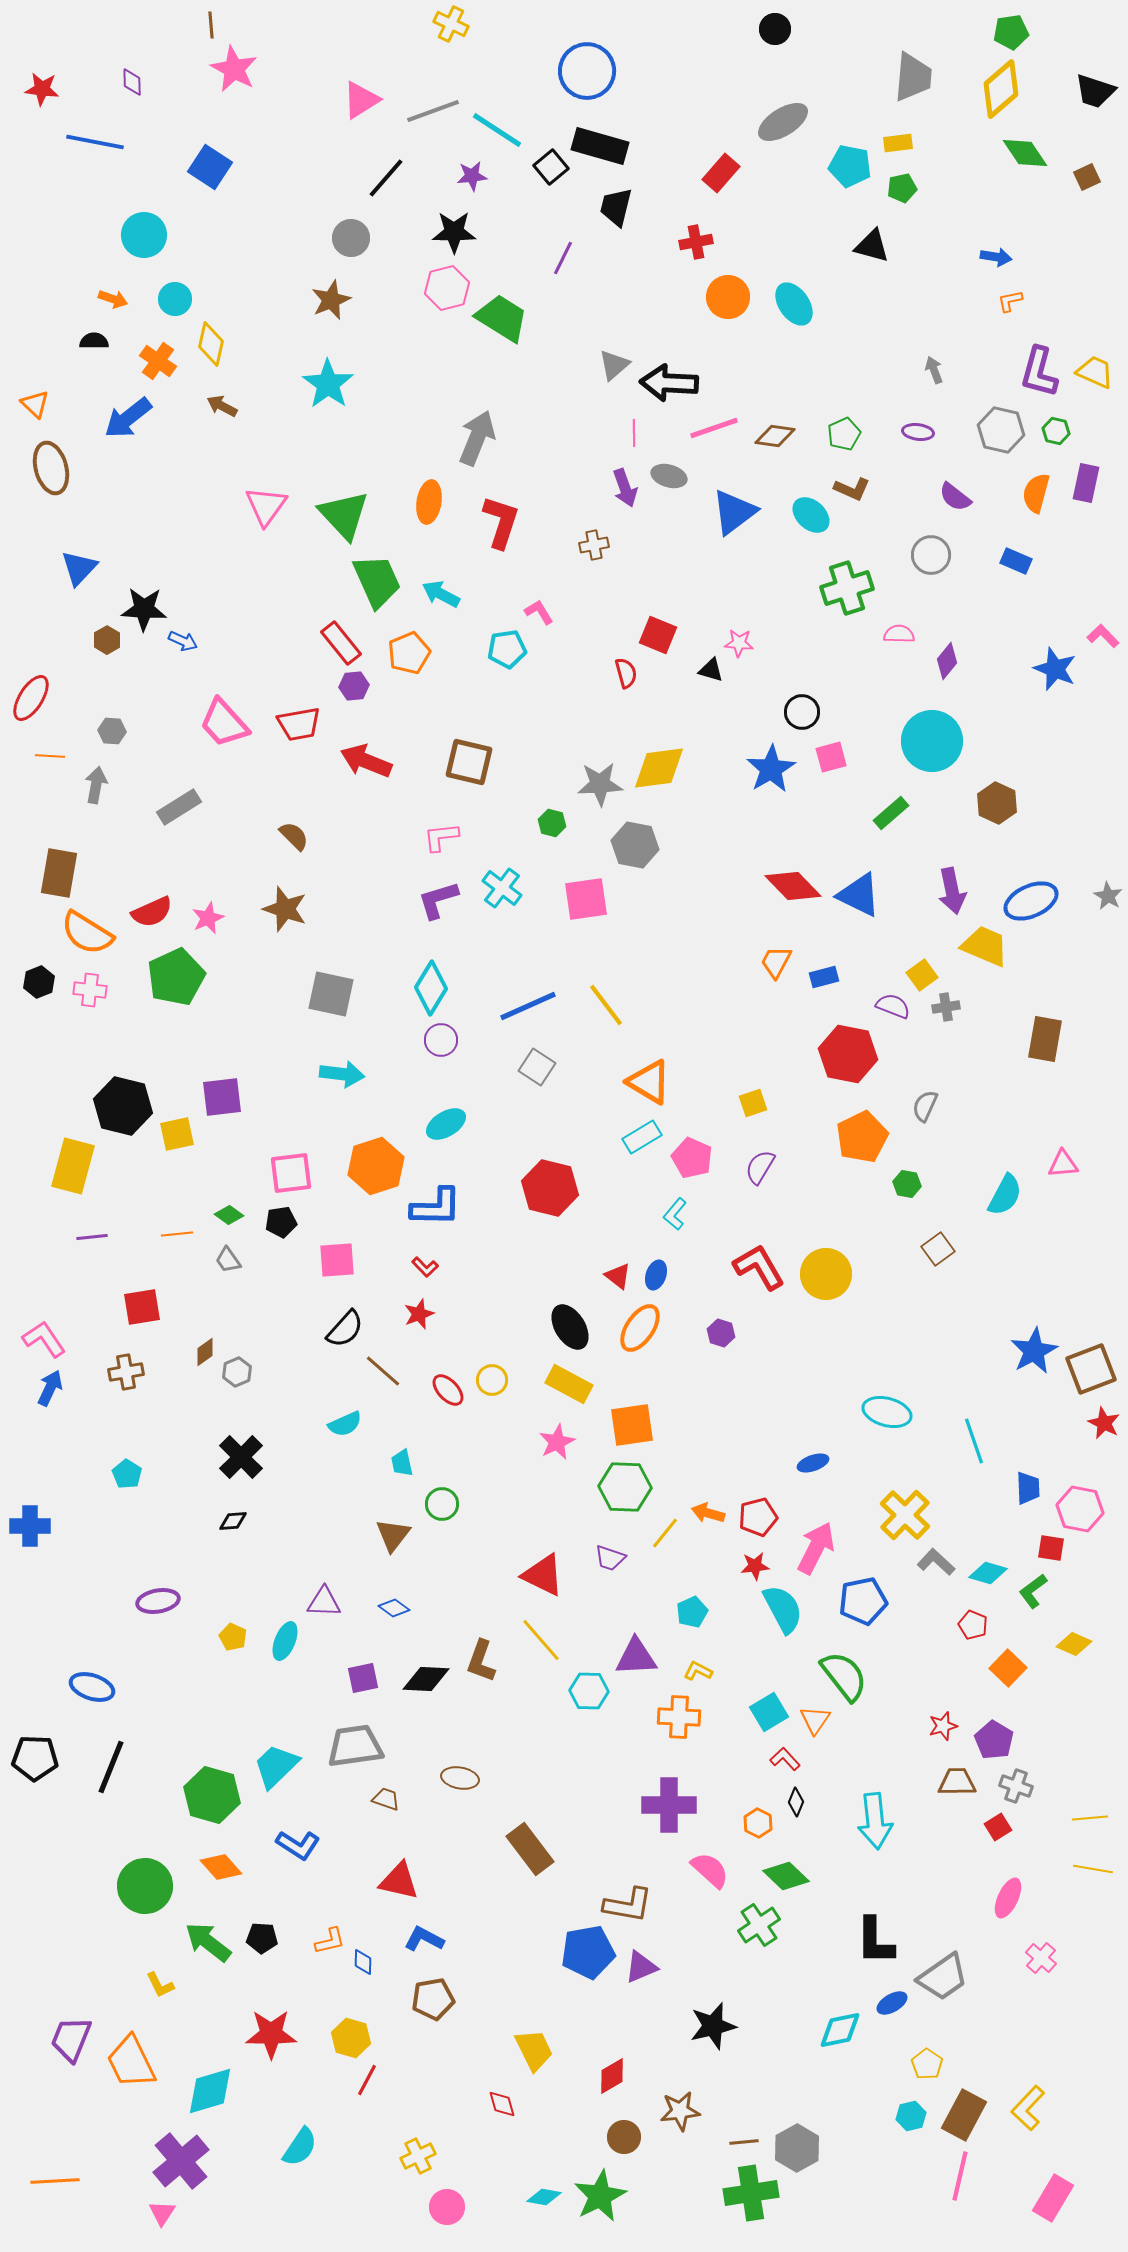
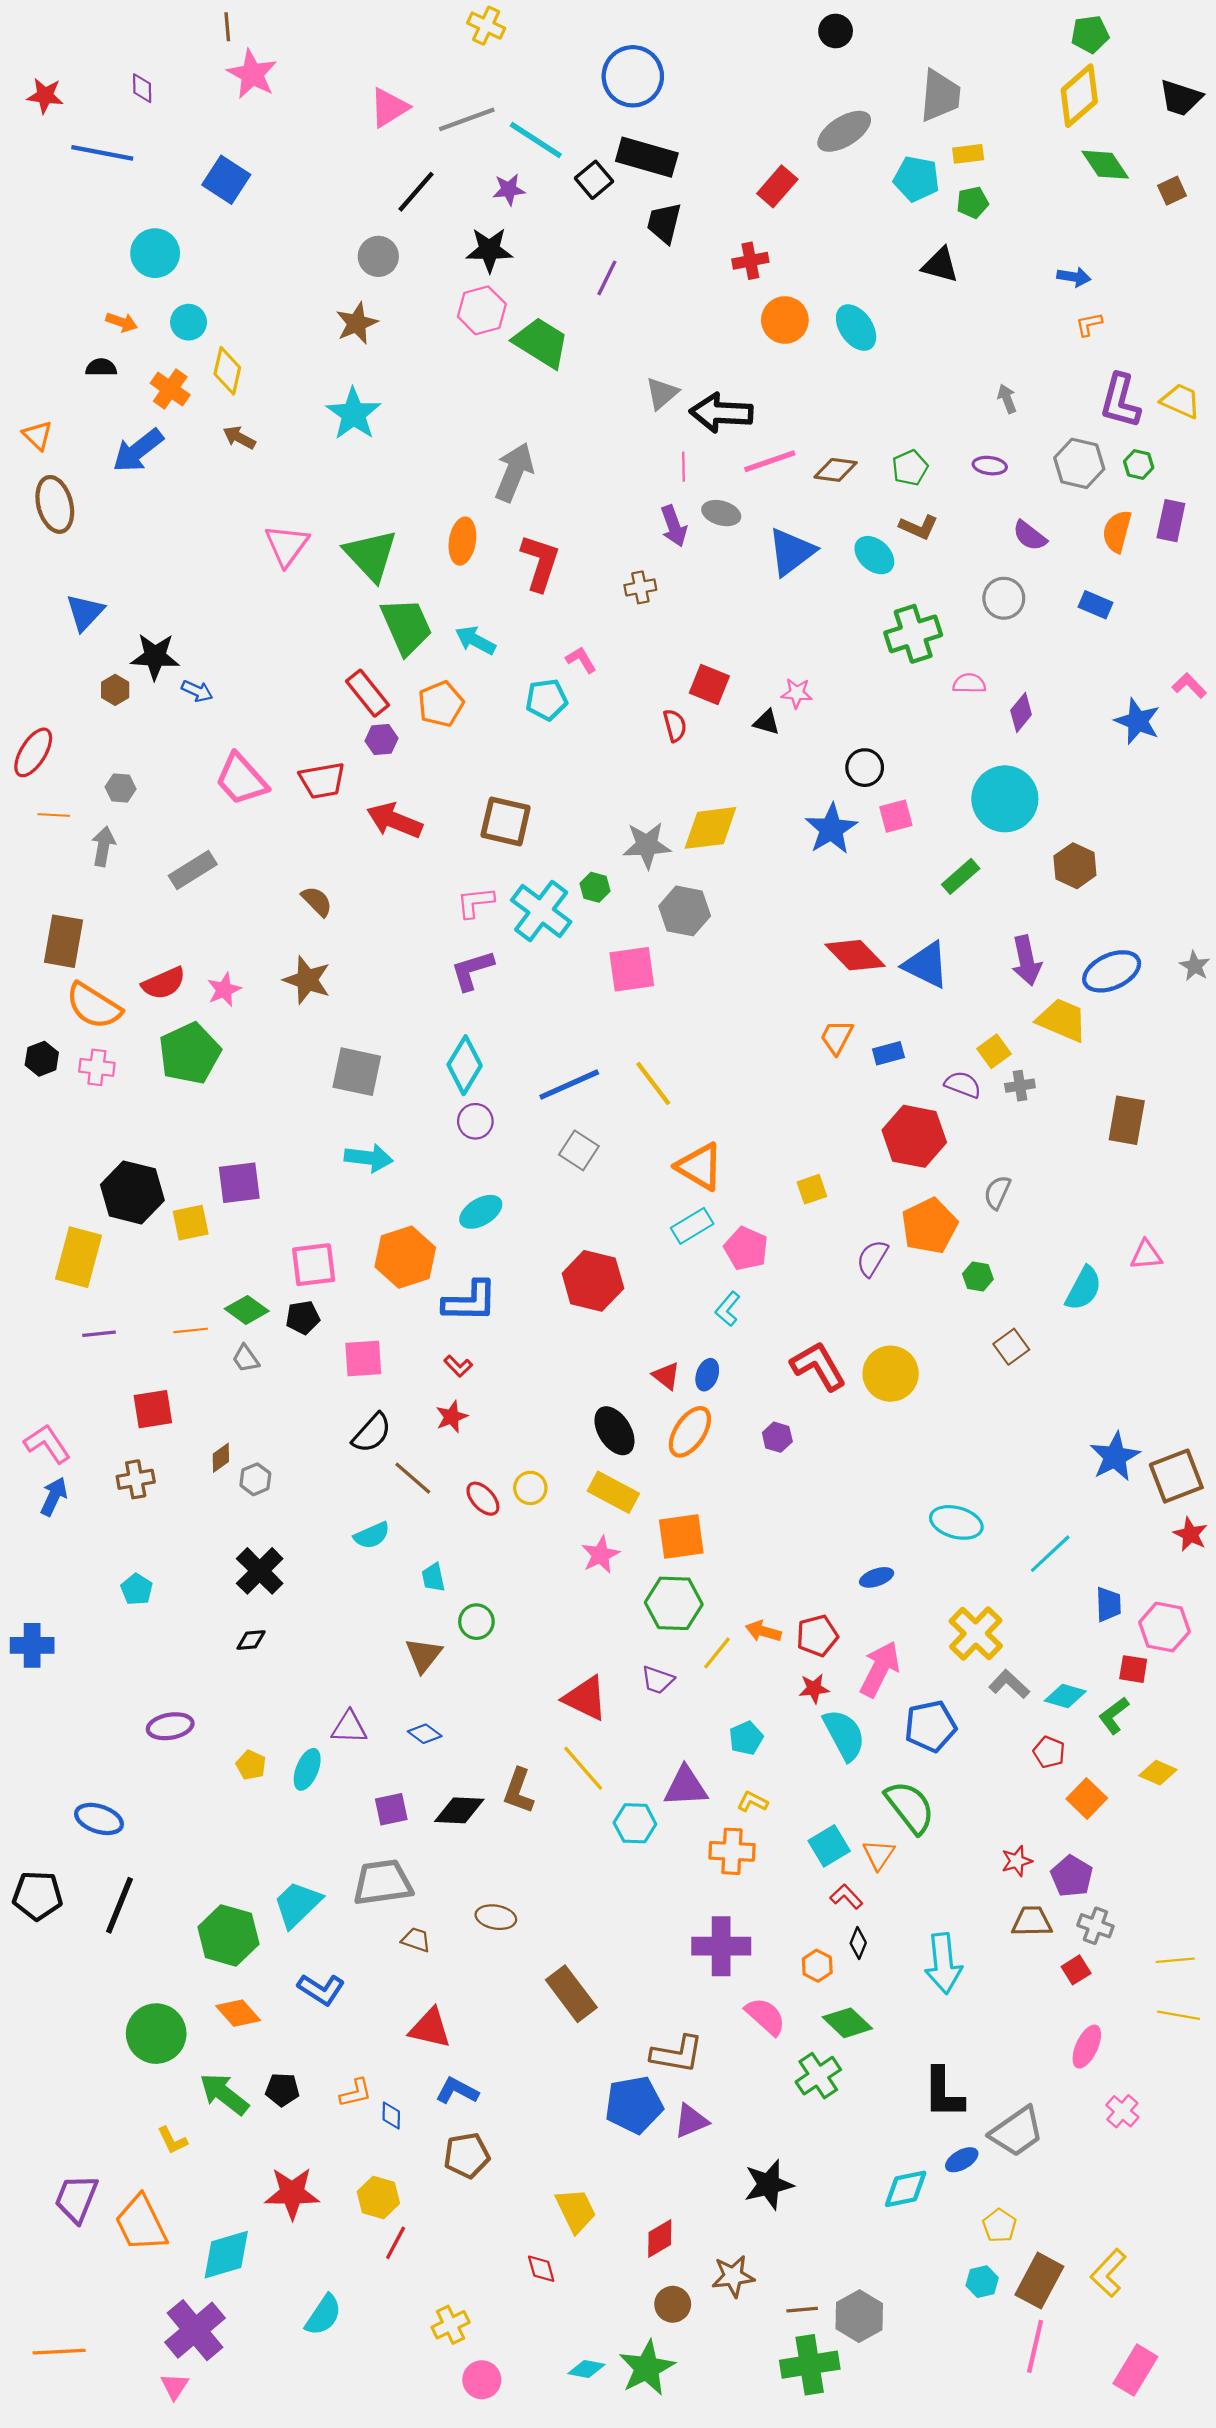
gray trapezoid: (913, 77) -> (940, 96), moved
cyan cross: (502, 888) -> (541, 911), moved, size x1.4
purple semicircle: (760, 1167) -> (872, 1258), moved
green diamond: (229, 1215) -> (247, 1310), size x1.4
cyan line: (974, 1441) -> (1050, 1554), turned 66

